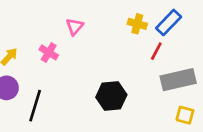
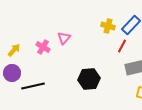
pink triangle: (75, 27) -> (64, 38), moved
black line: (35, 106) -> (33, 86), turned 60

